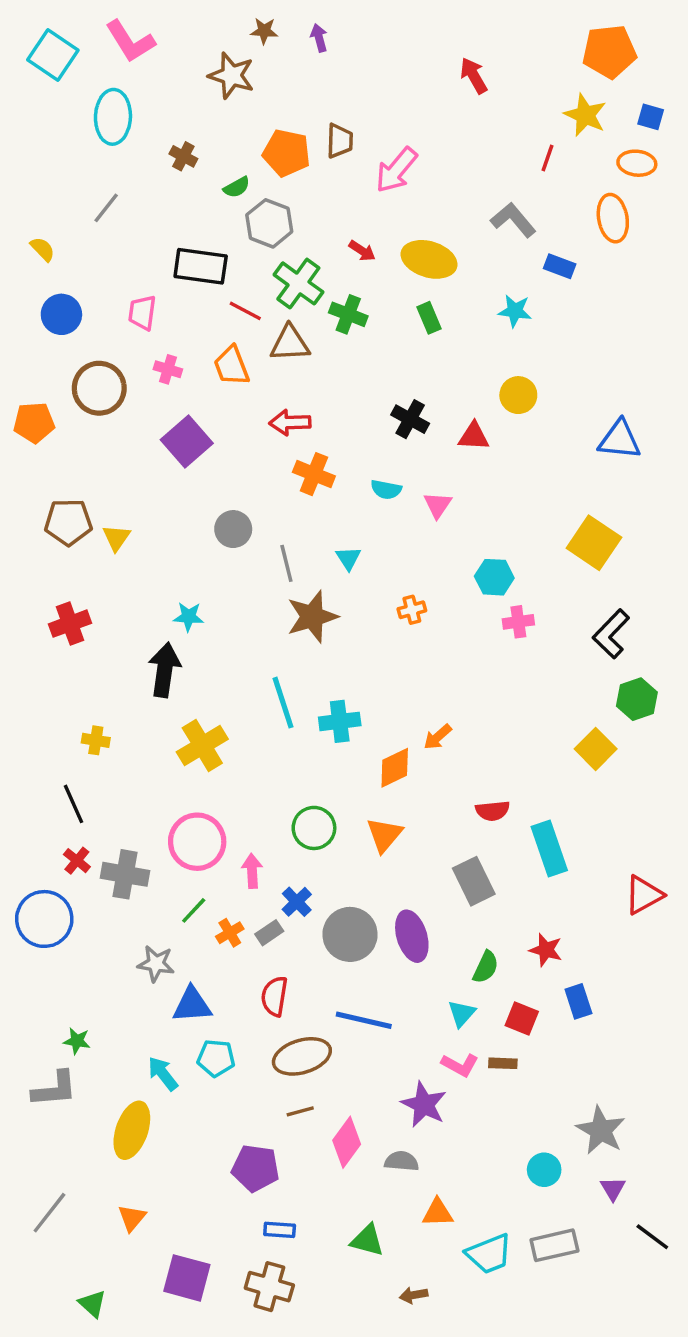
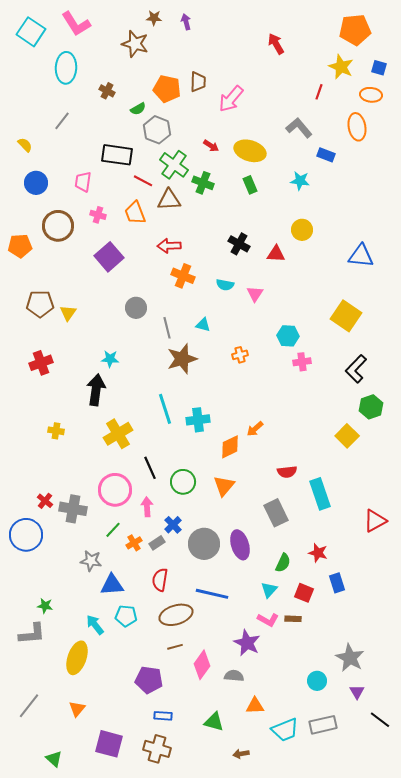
cyan triangle: (348, 558) -> (203, 325), turned -42
black line: (73, 804) -> (150, 468), moved

